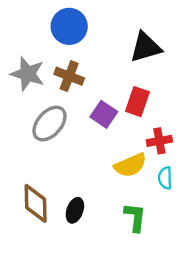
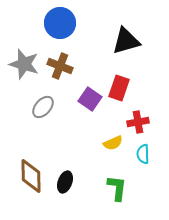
gray ellipse: (49, 124) -> (43, 107), size x0.7
yellow semicircle: (130, 165) -> (113, 143), size x0.7

